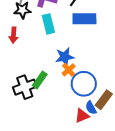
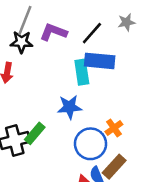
cyan rectangle: (48, 24) -> (82, 72), moved
orange cross: (69, 70) -> (114, 128), moved

